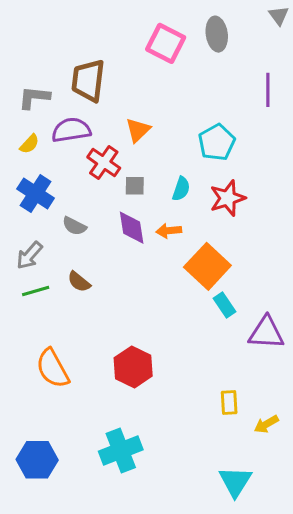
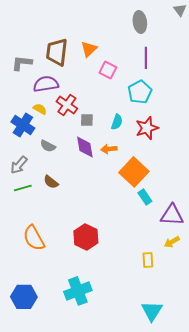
pink square: (166, 43) -> (108, 70), moved, size x0.7
purple line: (268, 90) -> (146, 58), moved
orange triangle: (138, 130) -> (89, 49), moved
yellow semicircle: (29, 144) -> (40, 109), moved, turned -104
yellow arrow: (266, 424) -> (172, 242), moved

